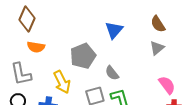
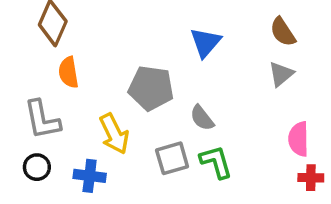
orange semicircle: (36, 47) -> (68, 72), turned 72
gray pentagon: (83, 56) -> (151, 88), turned 30
pink semicircle: (167, 85) -> (299, 139), turned -144

